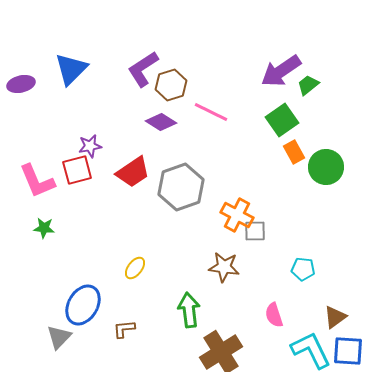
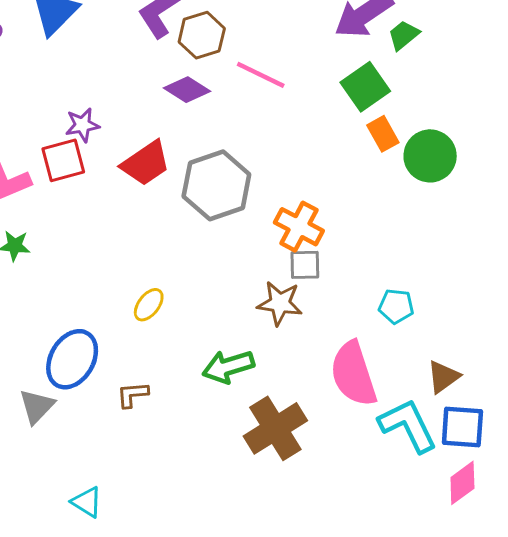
gray square: (255, 231) -> (305, 265), moved
green arrow: (189, 310) -> (228, 367), turned -100
pink semicircle: (274, 315) -> (353, 374), size x1.8

